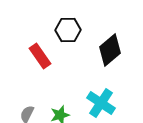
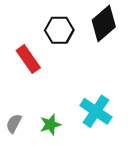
black diamond: (110, 50) -> (104, 24), moved

